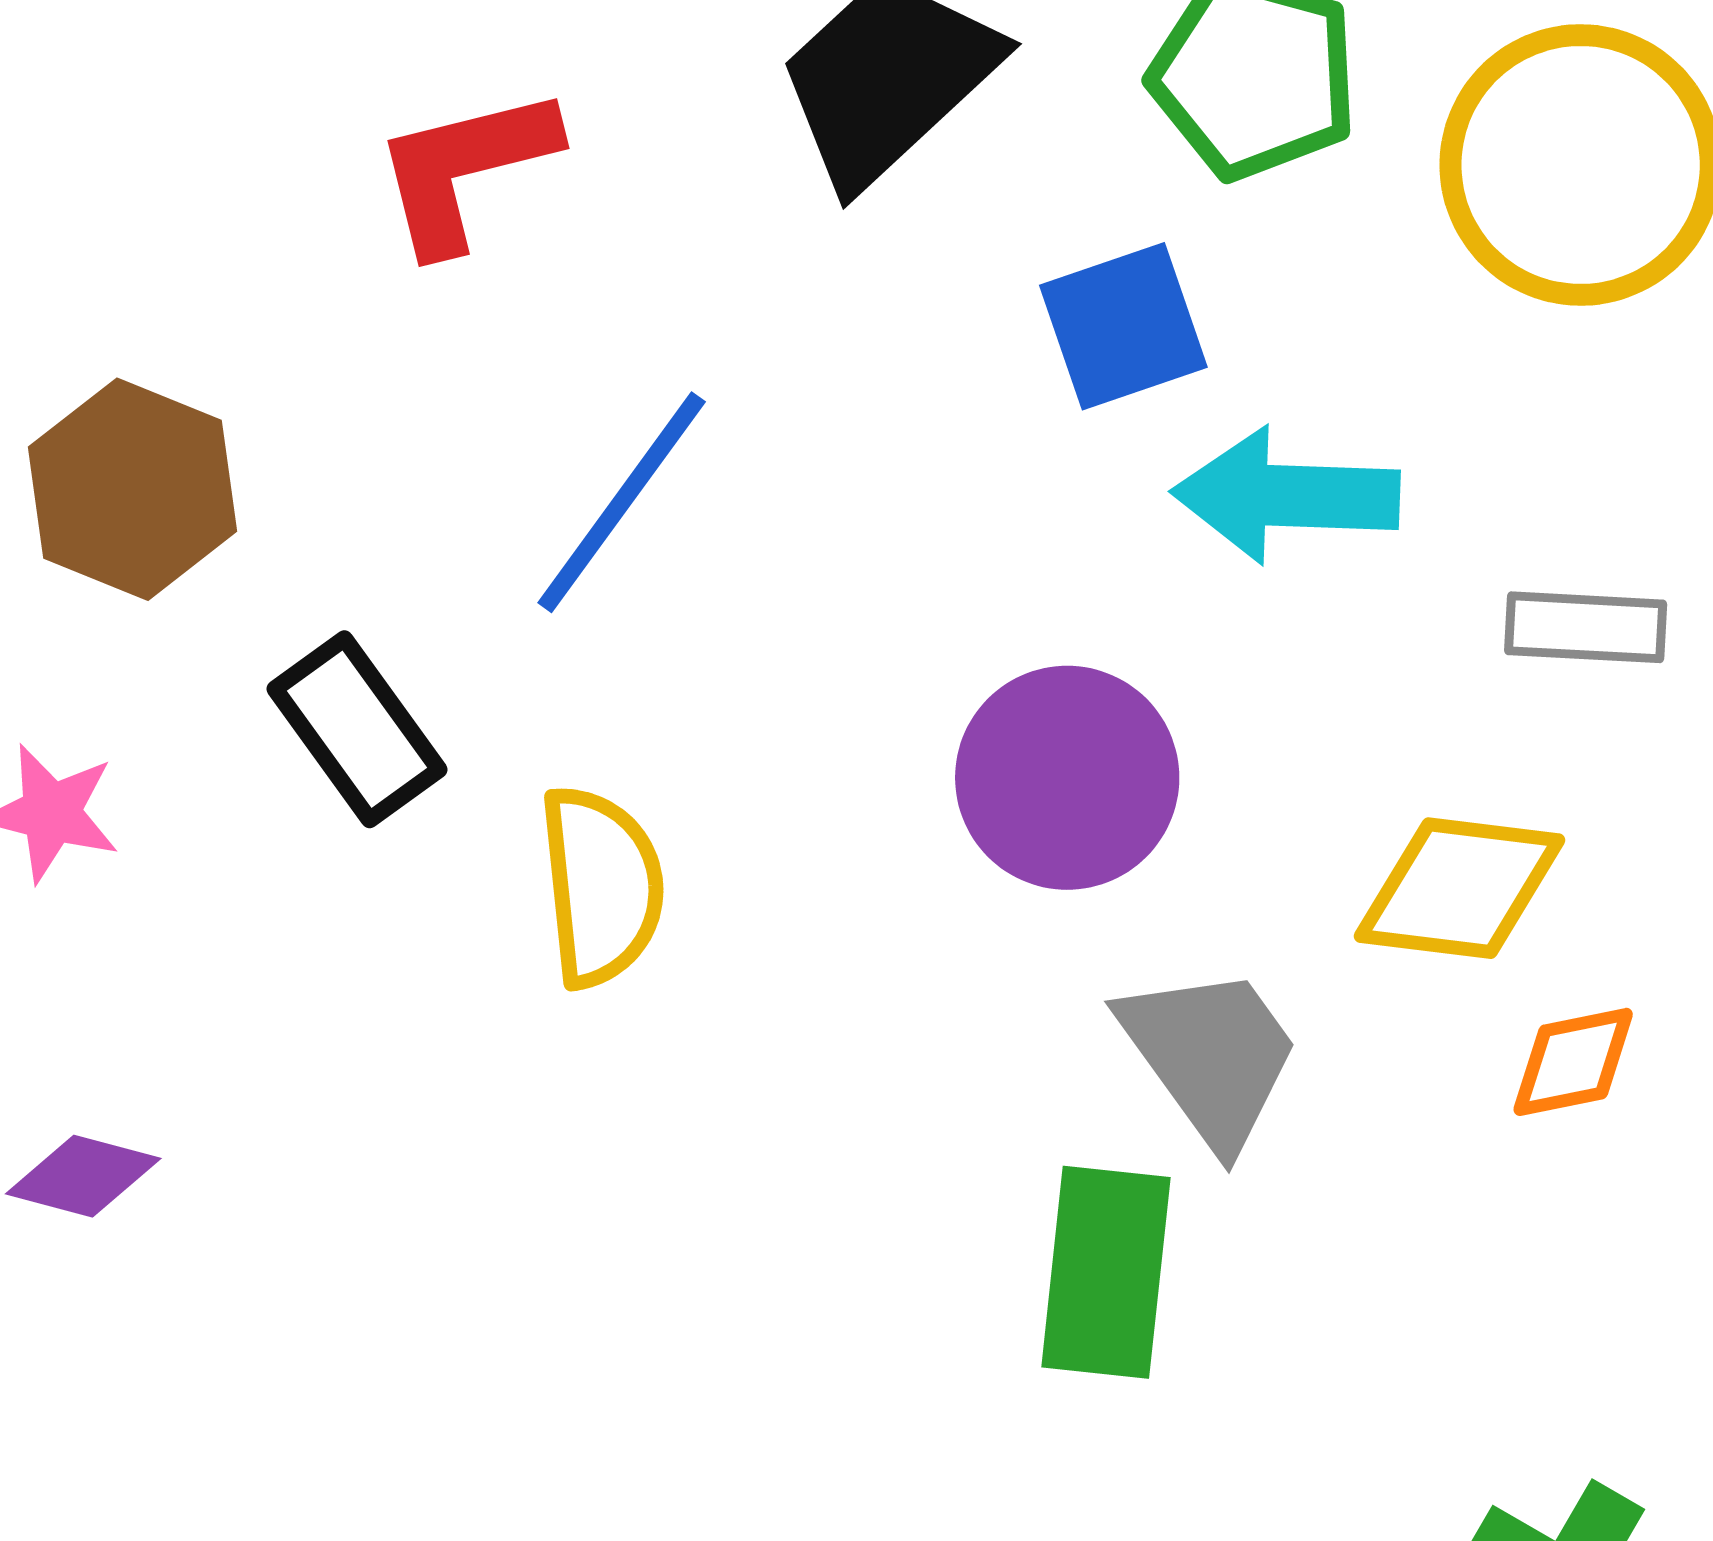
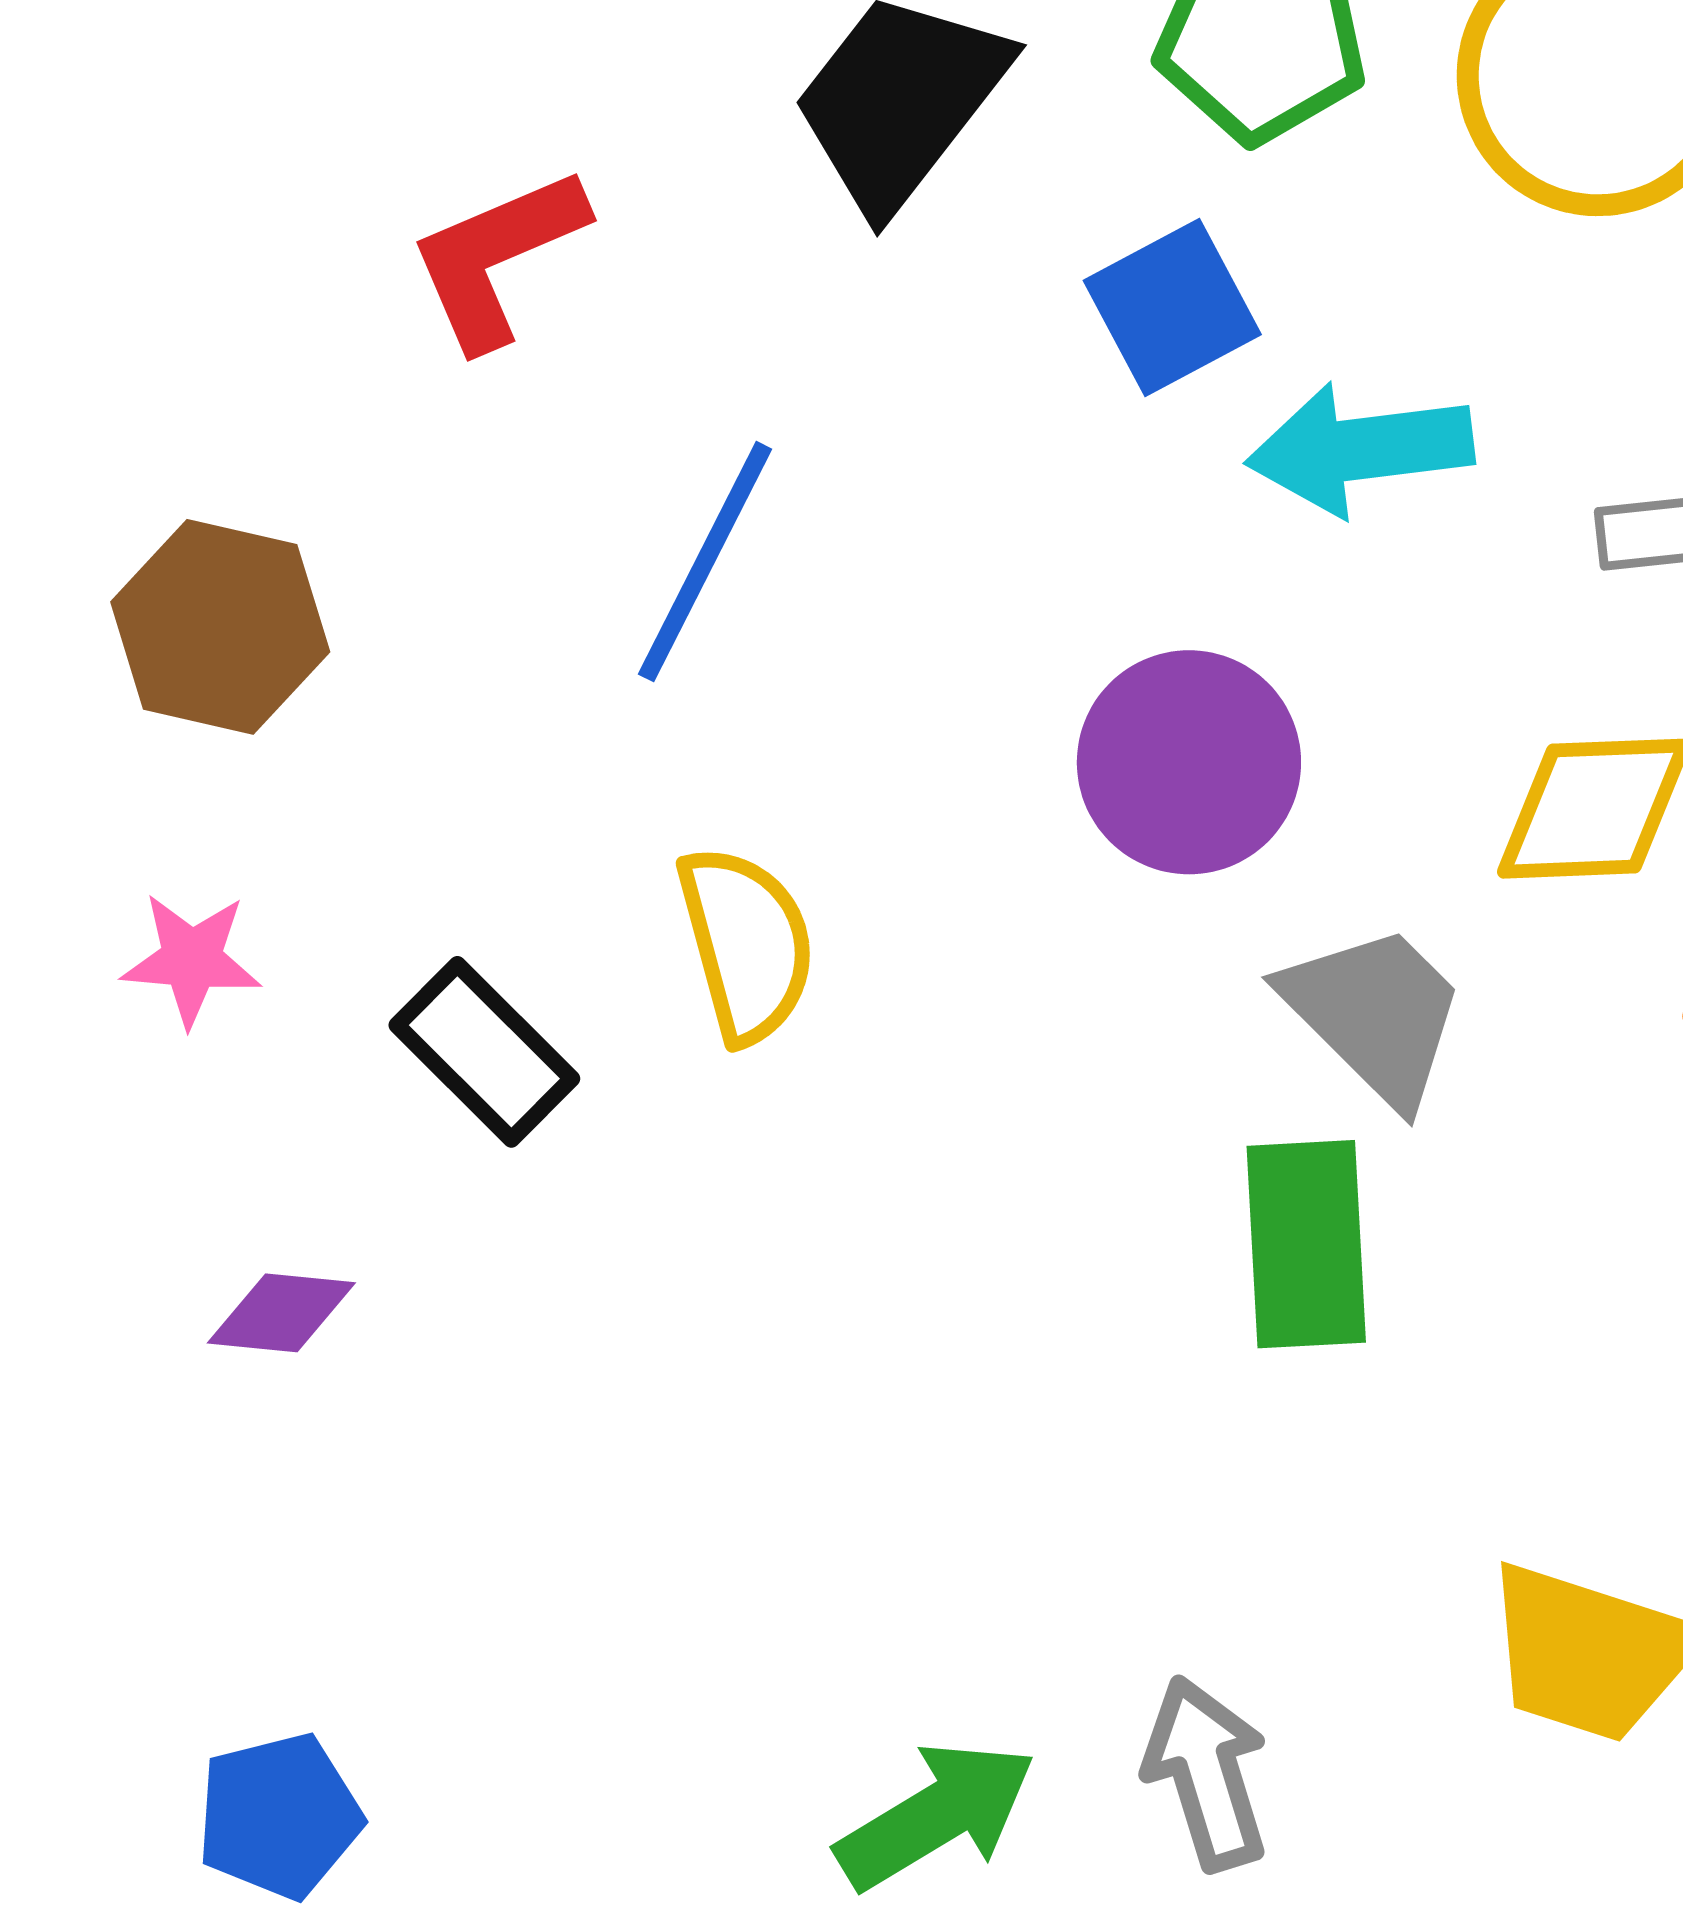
black rectangle: (357, 729) -> (484, 1052), moved

